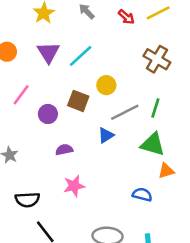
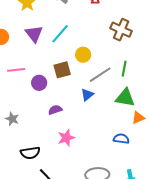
pink line: (21, 95) -> (16, 70), turned 54
brown square: (78, 101) -> (62, 70), turned -30

